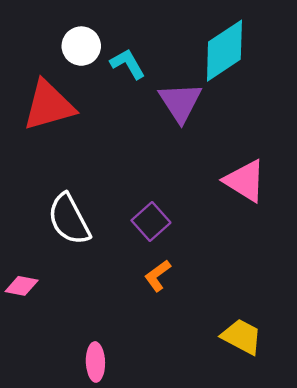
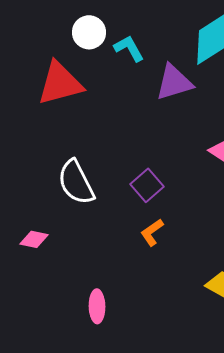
purple triangle: (180, 102) -> (174, 82), turned 45

